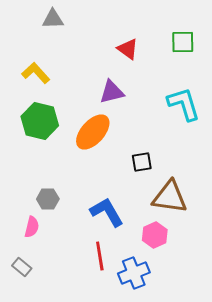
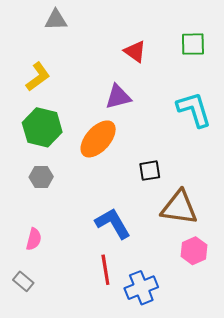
yellow L-shape: (36, 73) -> (38, 77), turned 96
gray hexagon: (48, 199) -> (41, 177), moved
pink hexagon: (155, 235) -> (194, 251), moved

